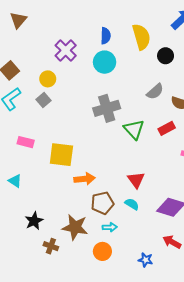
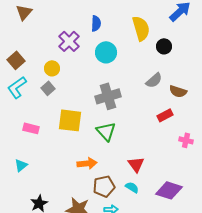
blue semicircle: (106, 36) -> (96, 23), moved
green triangle: (134, 129) -> (106, 131), moved
yellow square: (61, 155) -> (70, 120), moved
cyan triangle: (15, 181) -> (21, 165), turned 48

